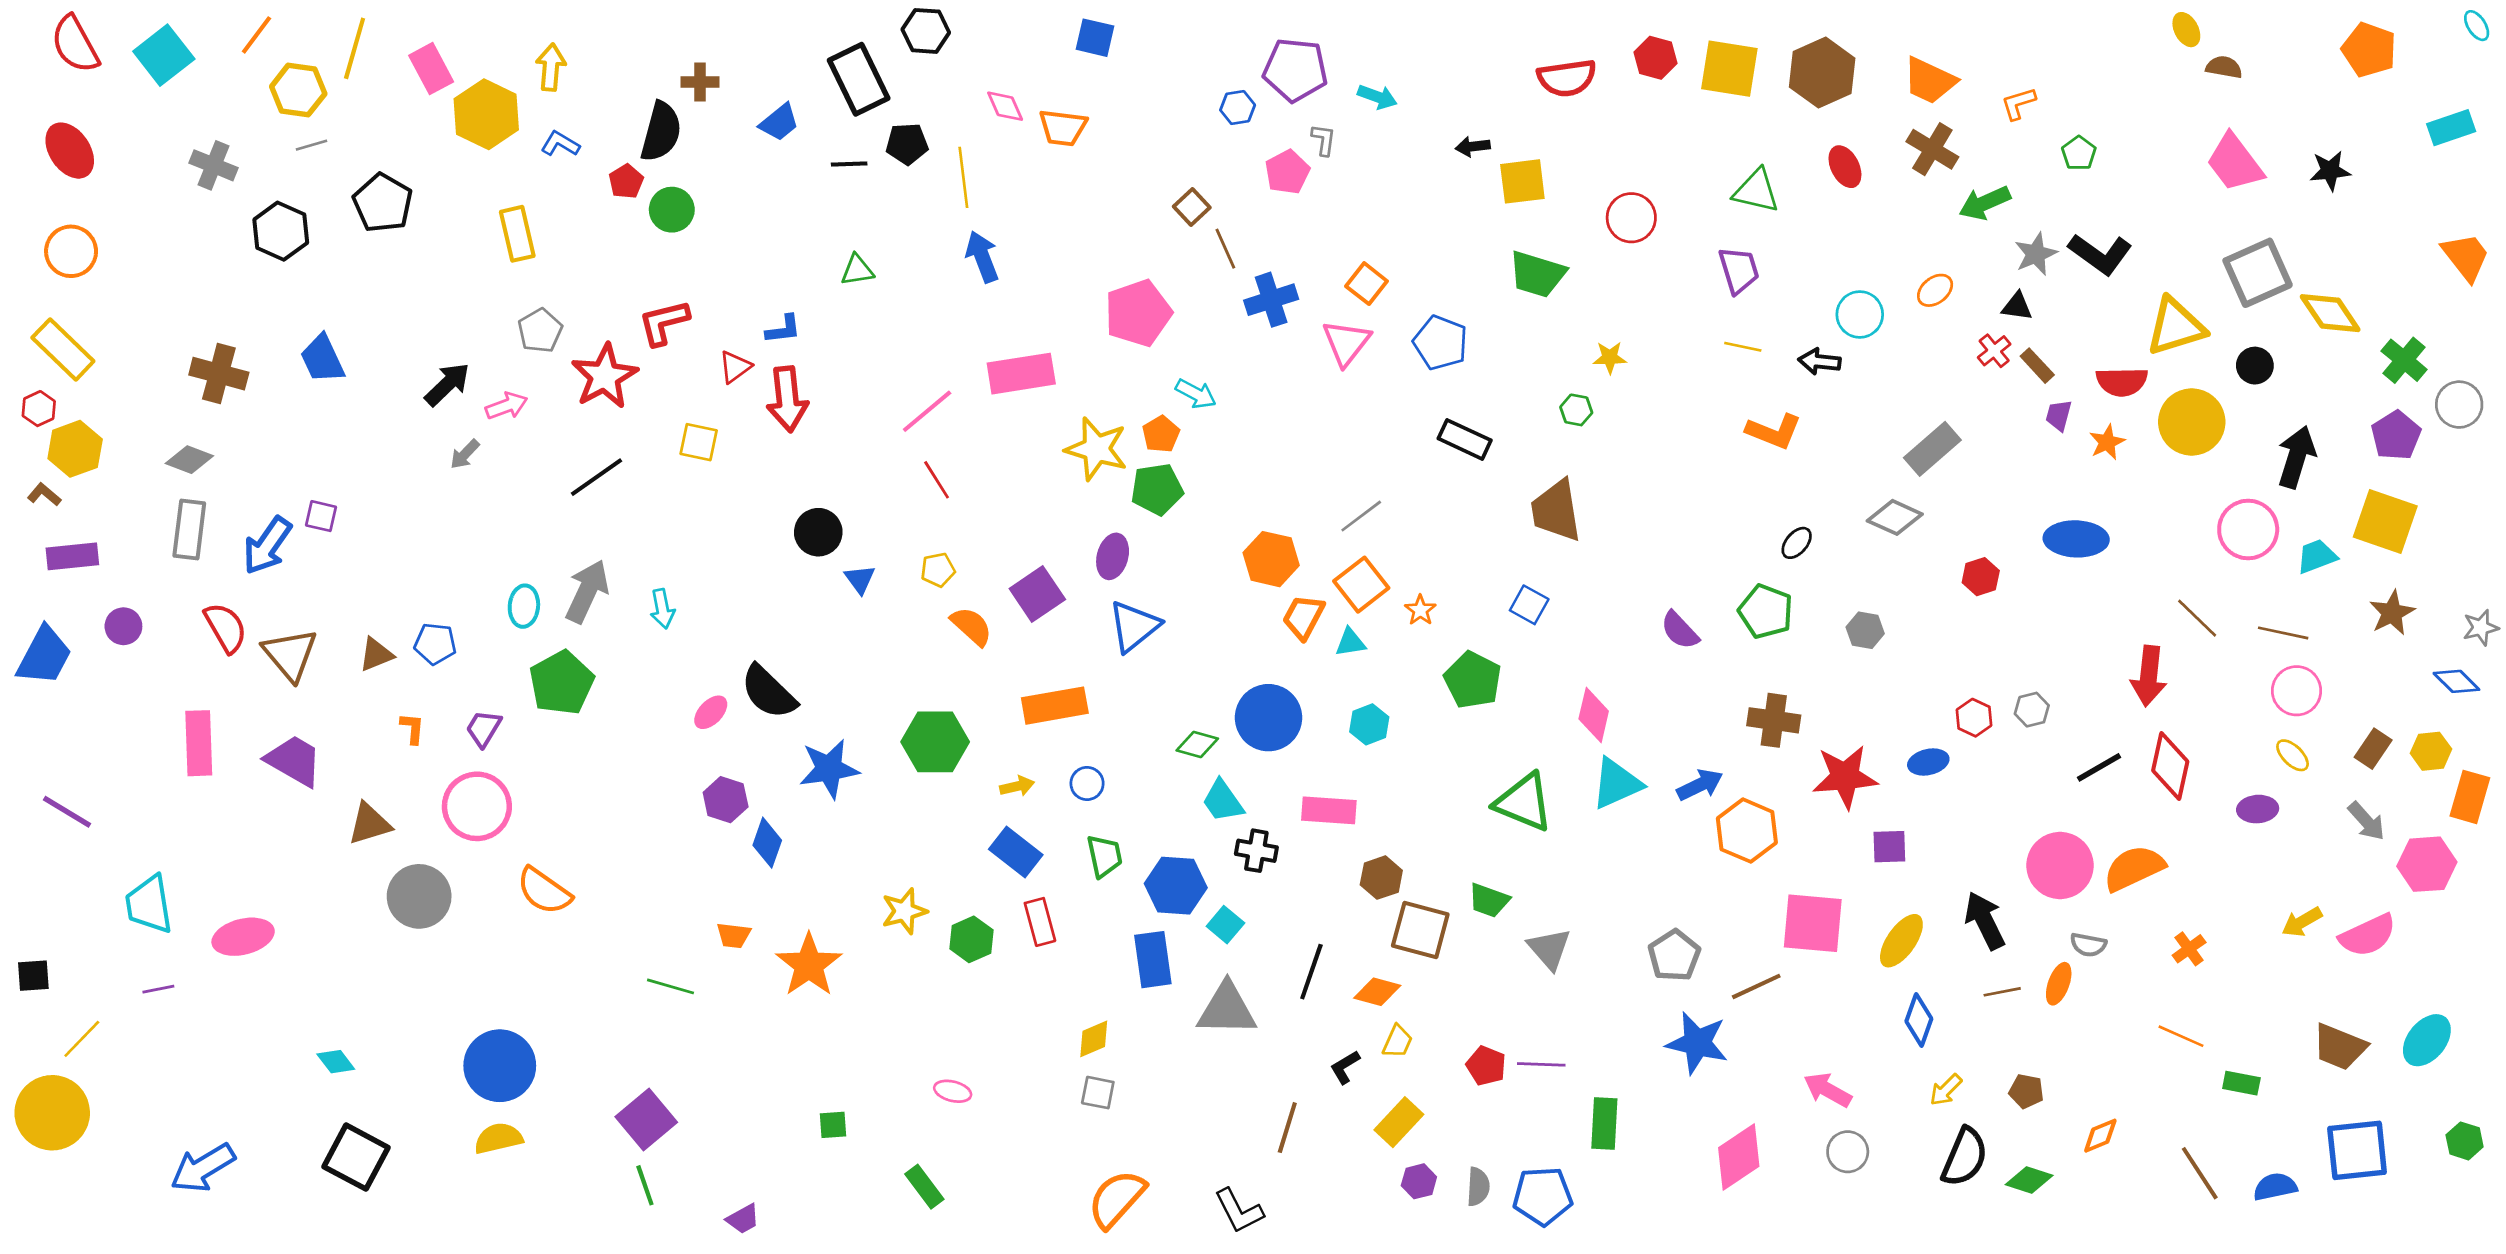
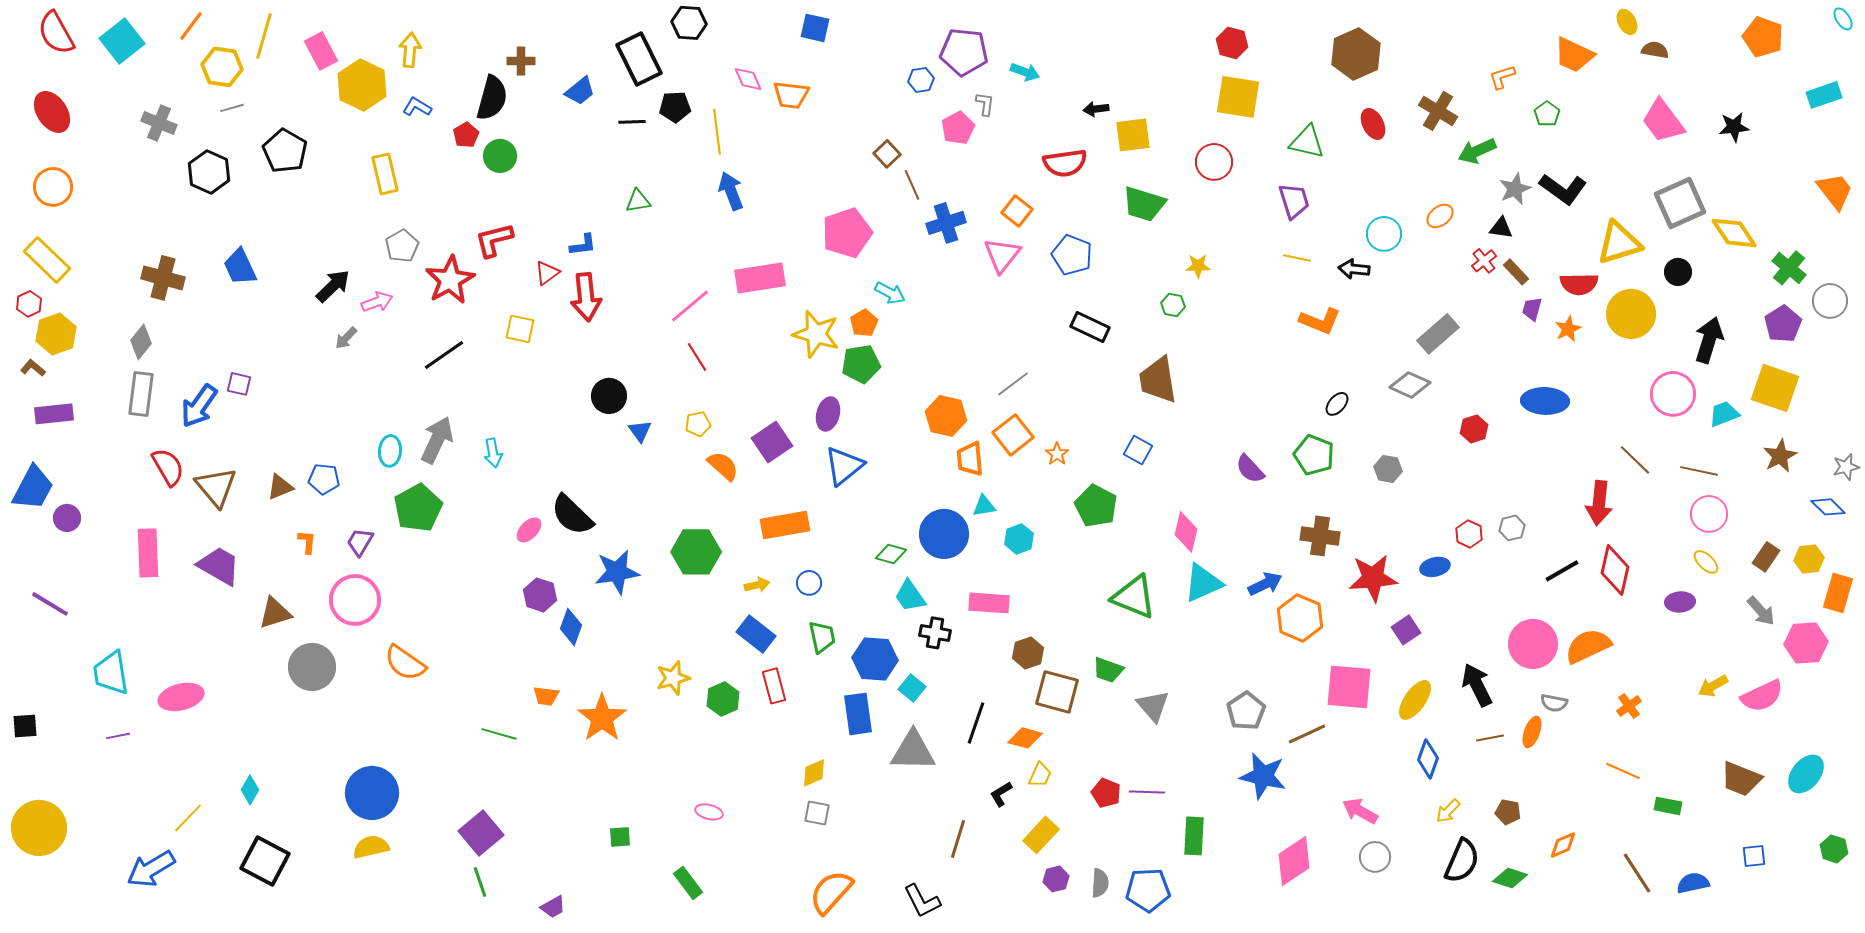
yellow square: (1729, 69) -> (1238, 97), moved
red semicircle: (1567, 78) -> (1065, 163), moved
orange trapezoid: (1930, 81) -> (1574, 55), moved
gray diamond: (189, 460) -> (141, 342), turned -72
orange trapezoid: (1303, 617) -> (970, 459), turned -33
purple circle: (123, 626) -> (67, 518), moved
cyan triangle: (1350, 642) -> (984, 506), moved
purple square: (1889, 847) -> (1406, 630), turned -32
yellow line: (82, 1039) -> (188, 818), moved
cyan diamond: (336, 1062) -> (250, 790), turned 68
blue square: (2357, 1150) -> (1754, 856), size x0.5

